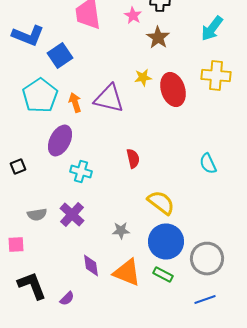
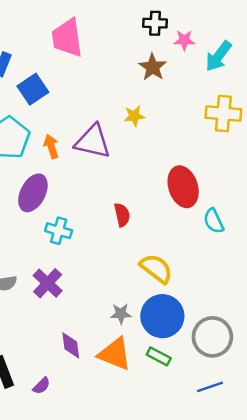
pink star: (133, 16) -> (184, 40), moved, turned -30
red ellipse: (173, 90) -> (183, 187), moved
gray star: (121, 230) -> (121, 314), moved

